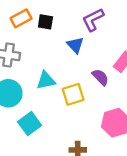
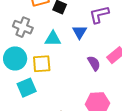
cyan triangle: (46, 80) -> (53, 39), moved
yellow square: (73, 94) -> (42, 64), moved

